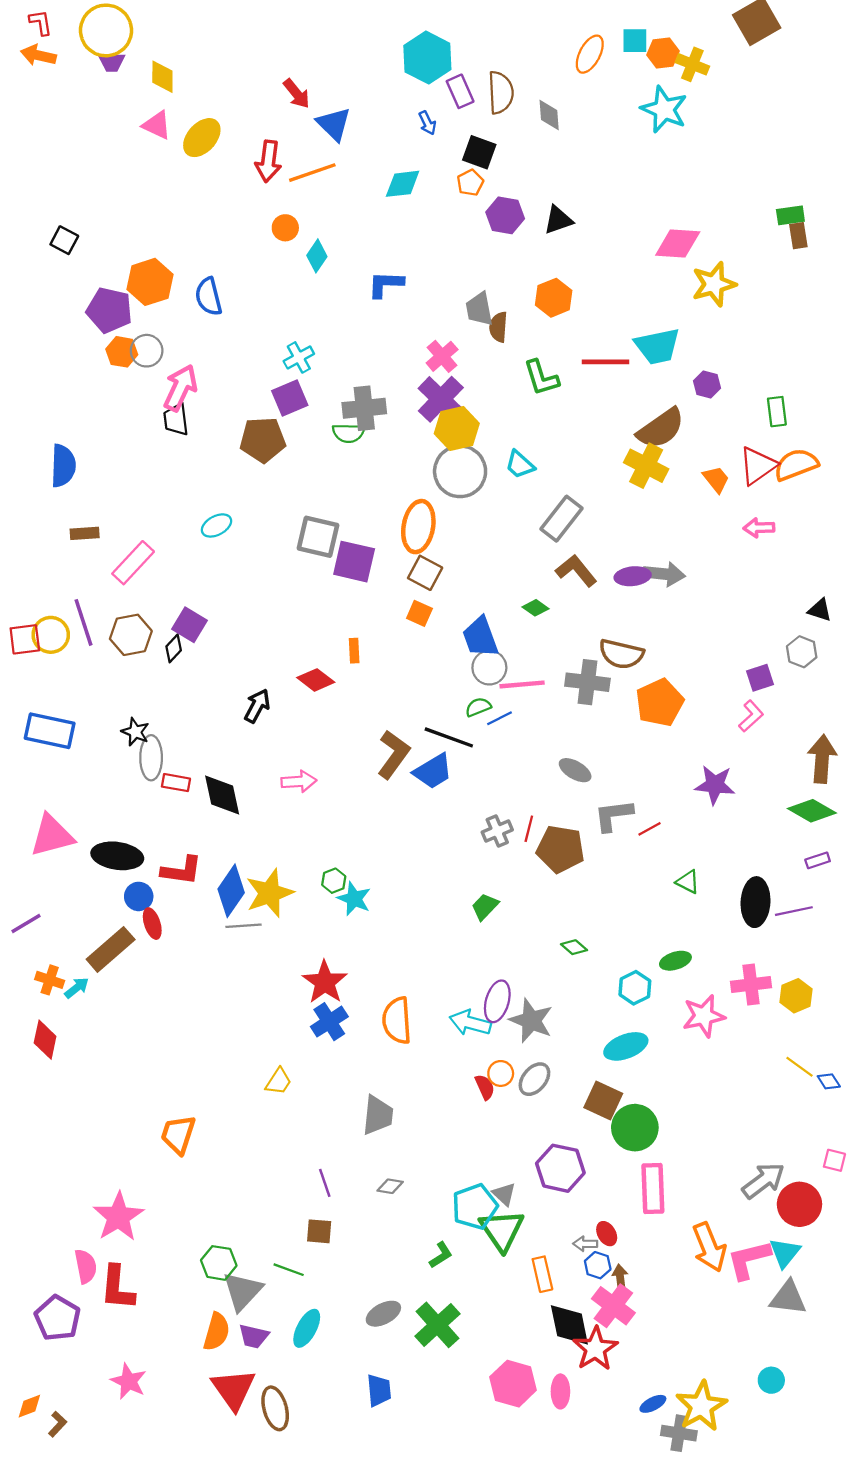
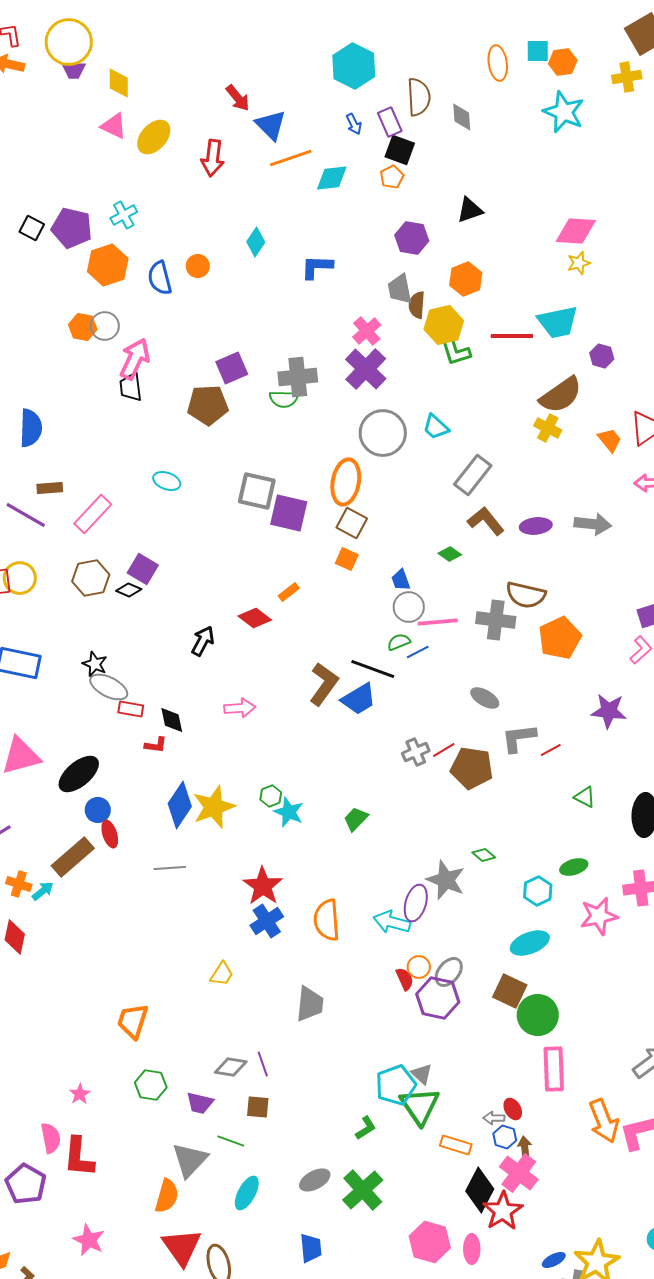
orange ellipse: (590, 54) -> (498, 63), turned -36
yellow cross: (692, 64) -> (627, 77), moved, turned -32
purple rectangle: (460, 91) -> (390, 122), moved
orange line: (312, 173) -> (291, 158), moved
purple hexagon: (505, 215) -> (412, 238), moved
orange circle: (285, 228) -> (198, 266), moved
yellow star: (714, 284) -> (579, 263), moved, size x0.6
purple pentagon: (109, 310) -> (72, 228), moved
cyan cross: (299, 357) -> (124, 215), moved
yellow hexagon: (457, 428) -> (444, 325), moved
yellow cross: (646, 466) -> (548, 428), size x0.7
cyan ellipse: (217, 525) -> (167, 481), turned 48
gray arrow: (664, 574) -> (593, 524), moved
purple line: (83, 622) -> (26, 515), moved, turned -42
blue trapezoid: (480, 637) -> (401, 580), size x0.6
black diamond: (174, 648) -> (129, 590), turned 70
orange rectangle: (354, 651) -> (289, 592), turned 55
gray ellipse: (151, 758) -> (109, 687), turned -63
black diamond: (222, 795) -> (172, 720), size x0.7
red line: (529, 829) -> (444, 750), turned 45
black ellipse: (117, 856) -> (79, 774), turned -48
red L-shape: (182, 871) -> (156, 745), moved, size x0.6
green trapezoid: (485, 907) -> (356, 819), moved
gray line: (244, 926) -> (170, 868), moved
gray star: (531, 1020) -> (446, 880), moved
purple hexagon: (560, 1168) -> (438, 998), moved
gray diamond: (390, 1186) -> (231, 1067), moved, size x1.4
pink star: (118, 1217) -> (80, 1094), size x0.5
green hexagon: (219, 1263) -> (151, 1085), moved
orange rectangle: (542, 1274) -> (456, 1145), turned -60
black diamond: (569, 1325) -> (480, 1190), turned 39
purple trapezoid: (254, 1336) -> (200, 1103), moved

